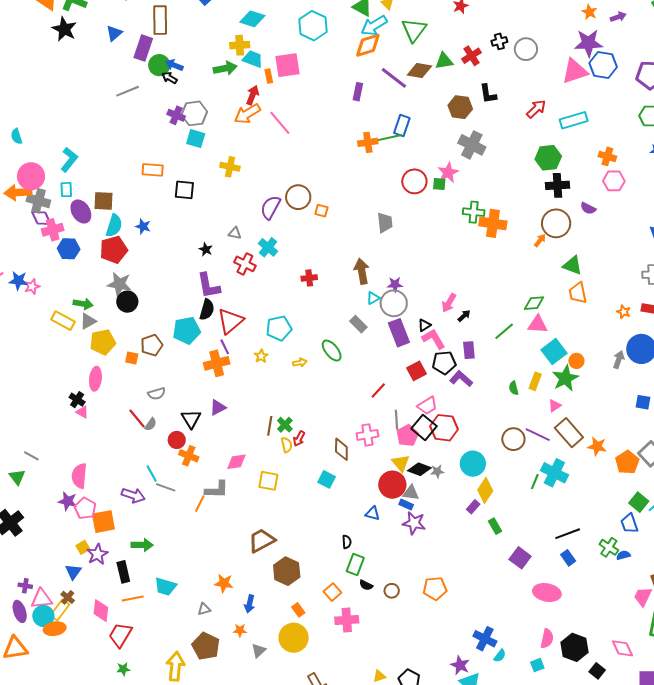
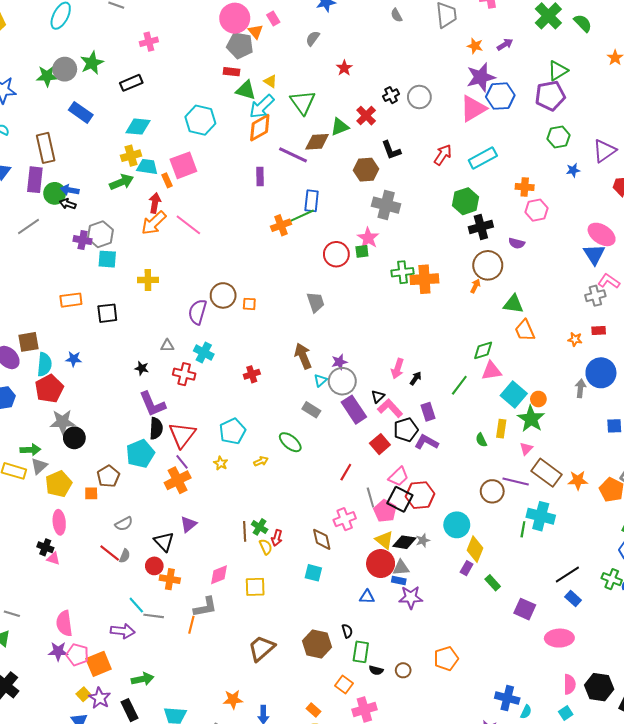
brown hexagon: (287, 571) -> (317, 644), moved

